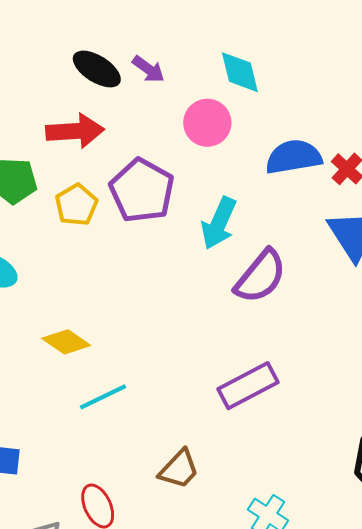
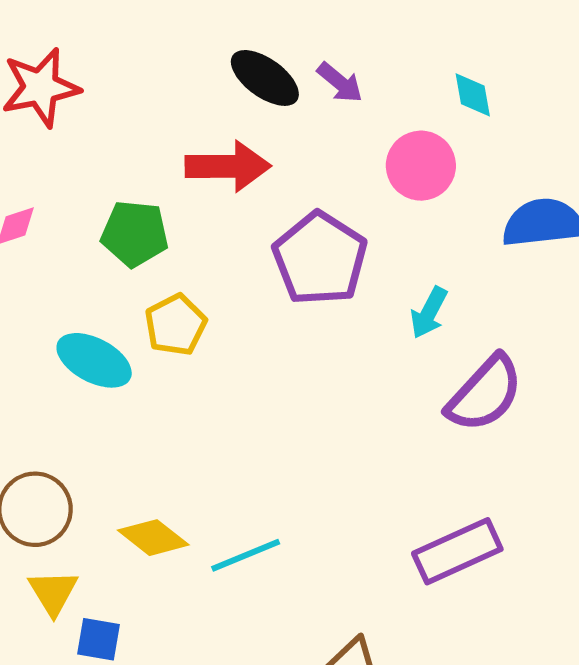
cyan diamond: (240, 72) -> (473, 95), size x0.7
yellow pentagon: (76, 205) -> (176, 325), moved
cyan arrow: (219, 223) -> (429, 313), size x0.7
yellow diamond: (66, 342) -> (153, 538), moved

